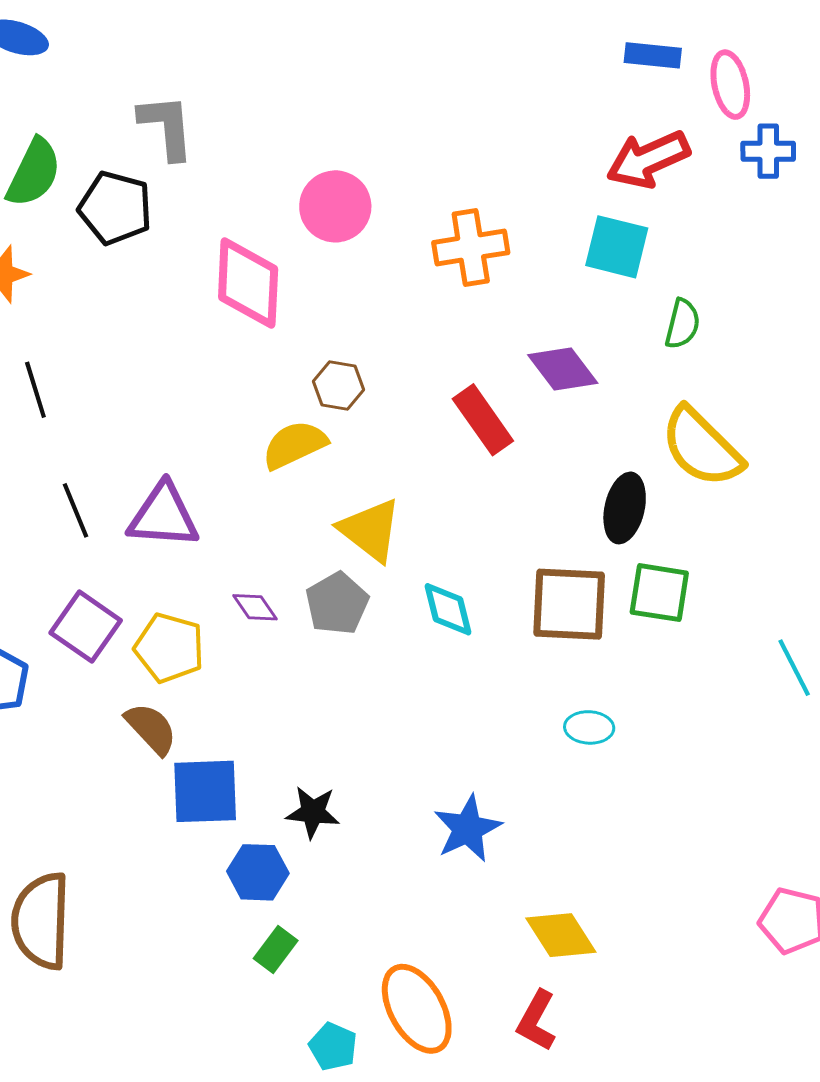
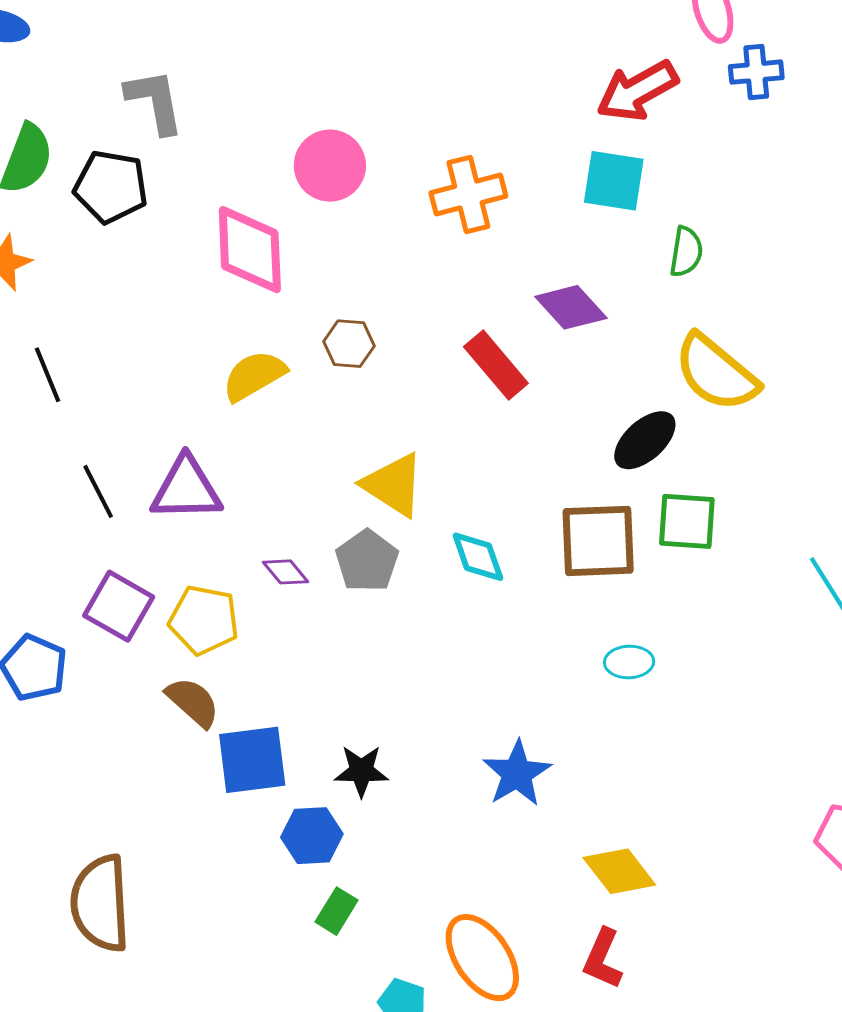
yellow semicircle: (295, 445) -> (254, 376), moved
black ellipse: (625, 508) -> (645, 440), turned 40

